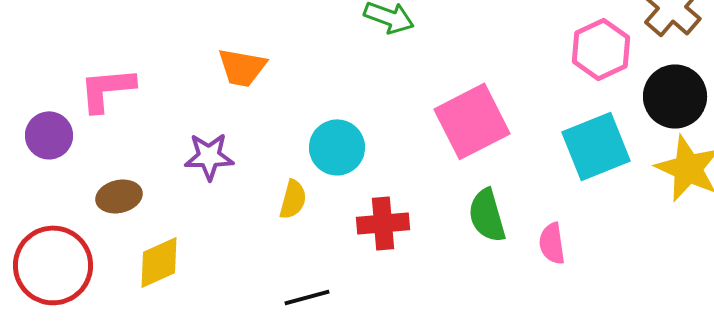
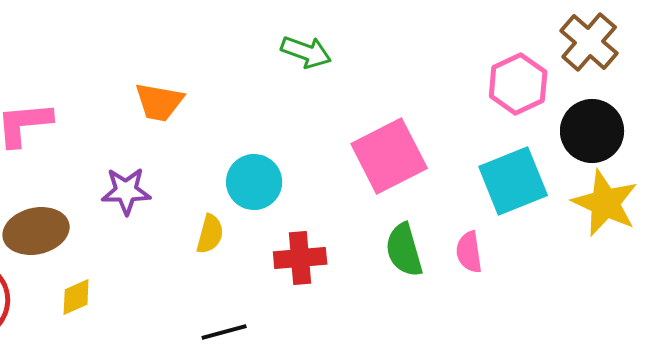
brown ellipse: (119, 196) -> (36, 231), size x1.4
pink semicircle: (552, 243) -> (469, 252), moved
yellow diamond: (159, 262) -> (76, 297), size x0.7

